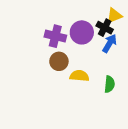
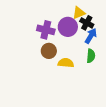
yellow triangle: (114, 16) -> (79, 13), moved
green semicircle: (109, 84) -> (91, 56), moved

